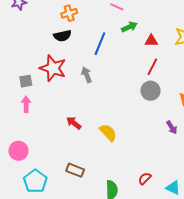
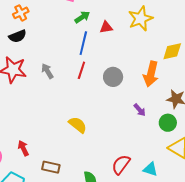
blue line: (100, 44) -> (83, 43), moved
red line: (152, 67) -> (81, 70), moved
red arrow: (74, 123) -> (23, 148), moved, turned 35
red semicircle: (145, 179) -> (121, 165), size x1.5

